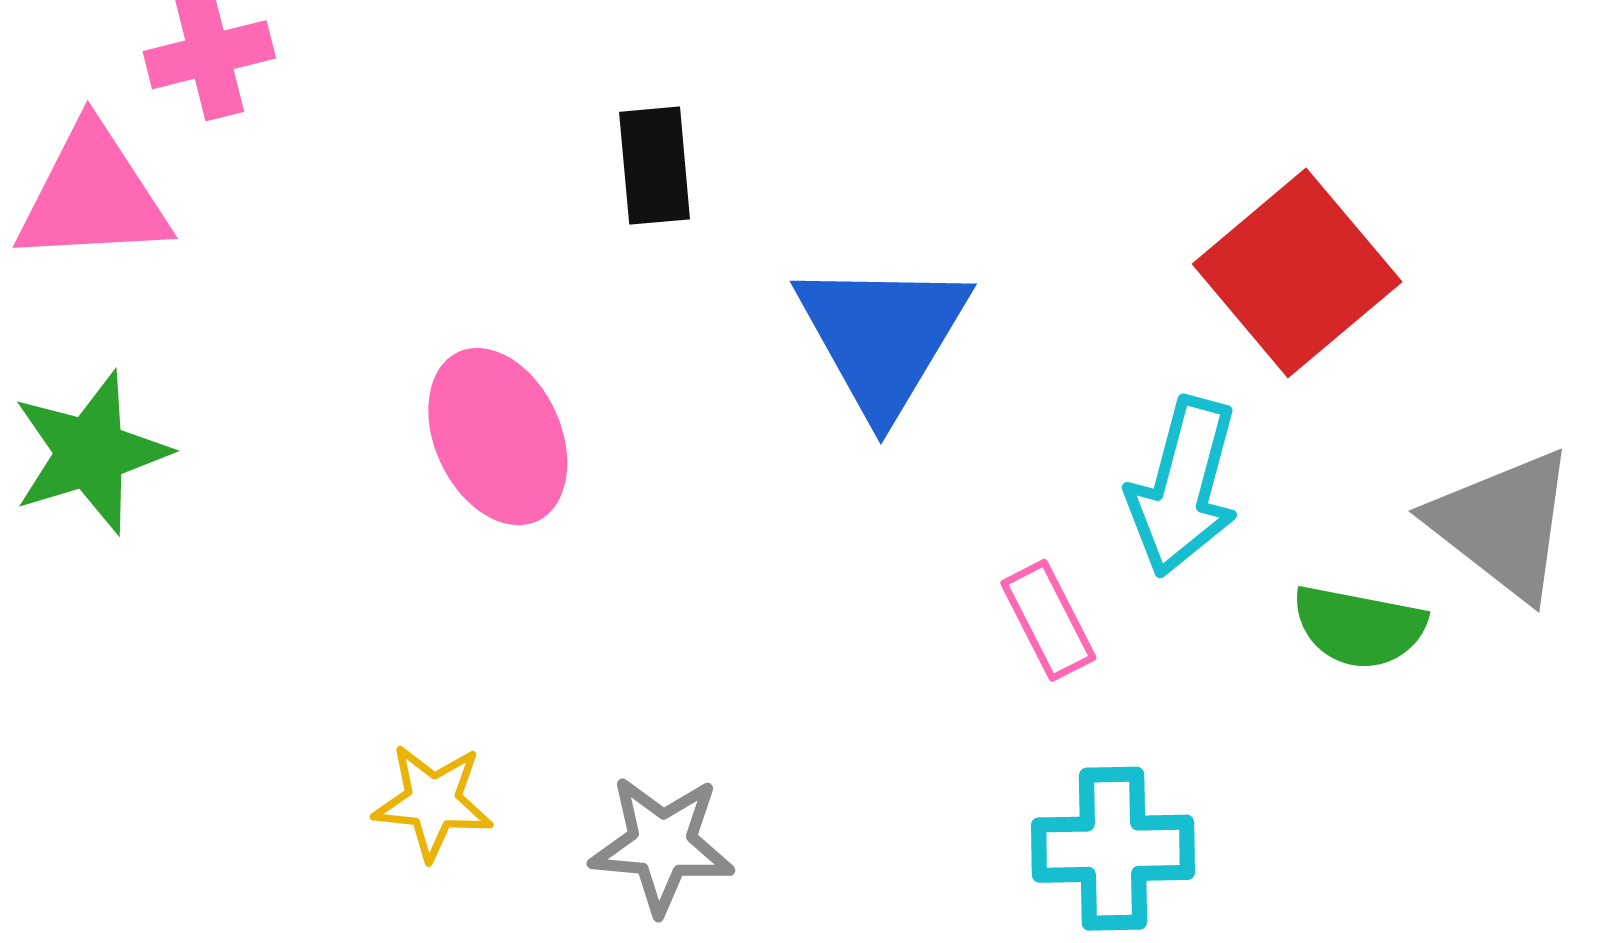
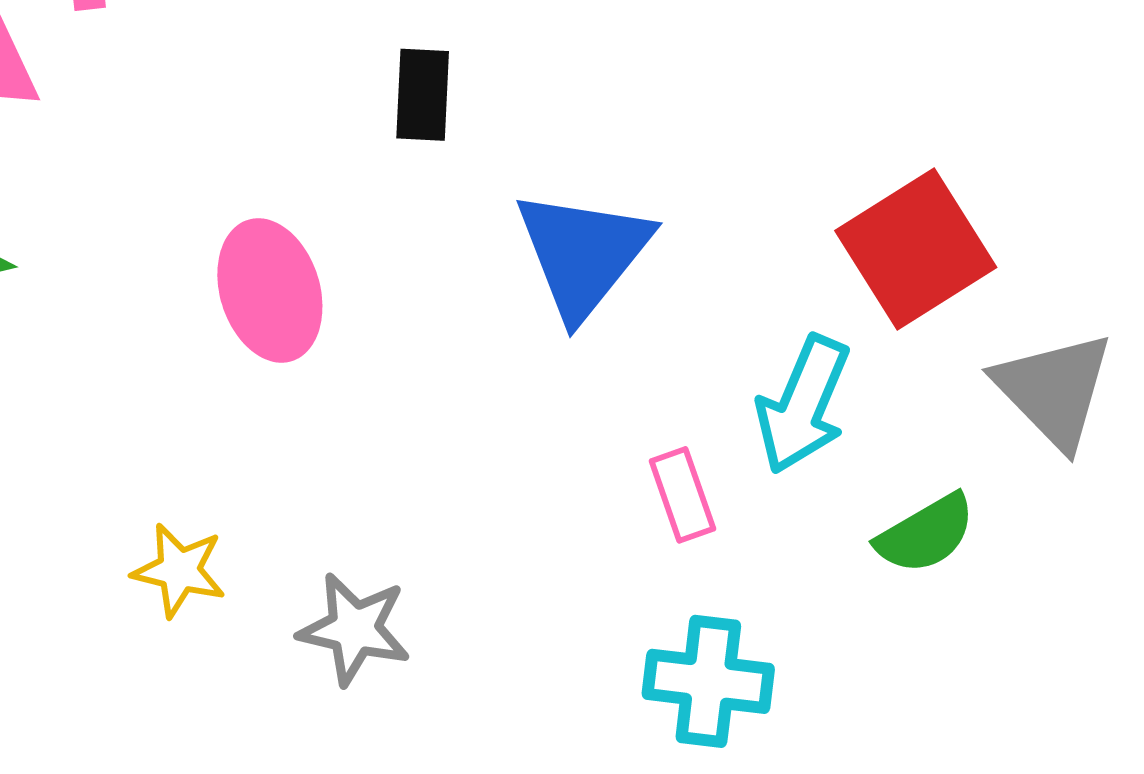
gray triangle: (1503, 524) -> (1054, 390), moved
green semicircle: (1359, 627) -> (926, 534), turned -49

